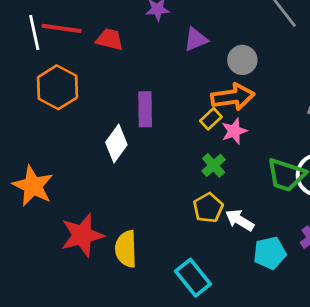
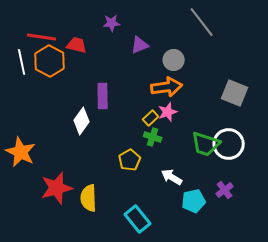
white line: (34, 33) -> (22, 62), moved
orange hexagon: (58, 87) -> (50, 61), moved
yellow rectangle: (211, 119) -> (151, 118), moved
green cross: (214, 165) -> (153, 137), turned -30
yellow pentagon: (208, 208) -> (130, 160), moved

